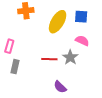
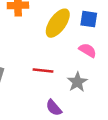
gray star: (70, 57) -> (77, 82), moved

